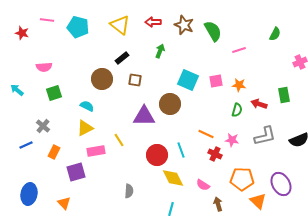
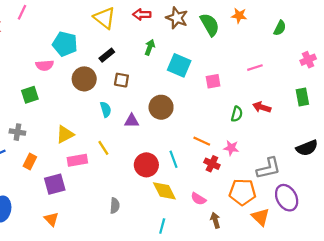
pink line: (47, 20) -> (22, 12), turned -72
cyan pentagon: (78, 27) -> (65, 44), moved
pink line: (239, 50) -> (255, 68), moved
pink semicircle: (44, 67) -> (45, 65), moved
cyan square: (188, 80) -> (179, 65), moved
orange star: (239, 85) -> (239, 16), moved
green rectangle: (284, 95) -> (302, 97), moved
cyan semicircle: (87, 106) -> (106, 109), moved, turned 48
purple triangle: (144, 116) -> (132, 121), size x0.6
gray cross: (43, 126) -> (17, 132), turned -32
gray L-shape: (265, 136) -> (268, 168), moved
orange triangle: (64, 203) -> (51, 219), moved

